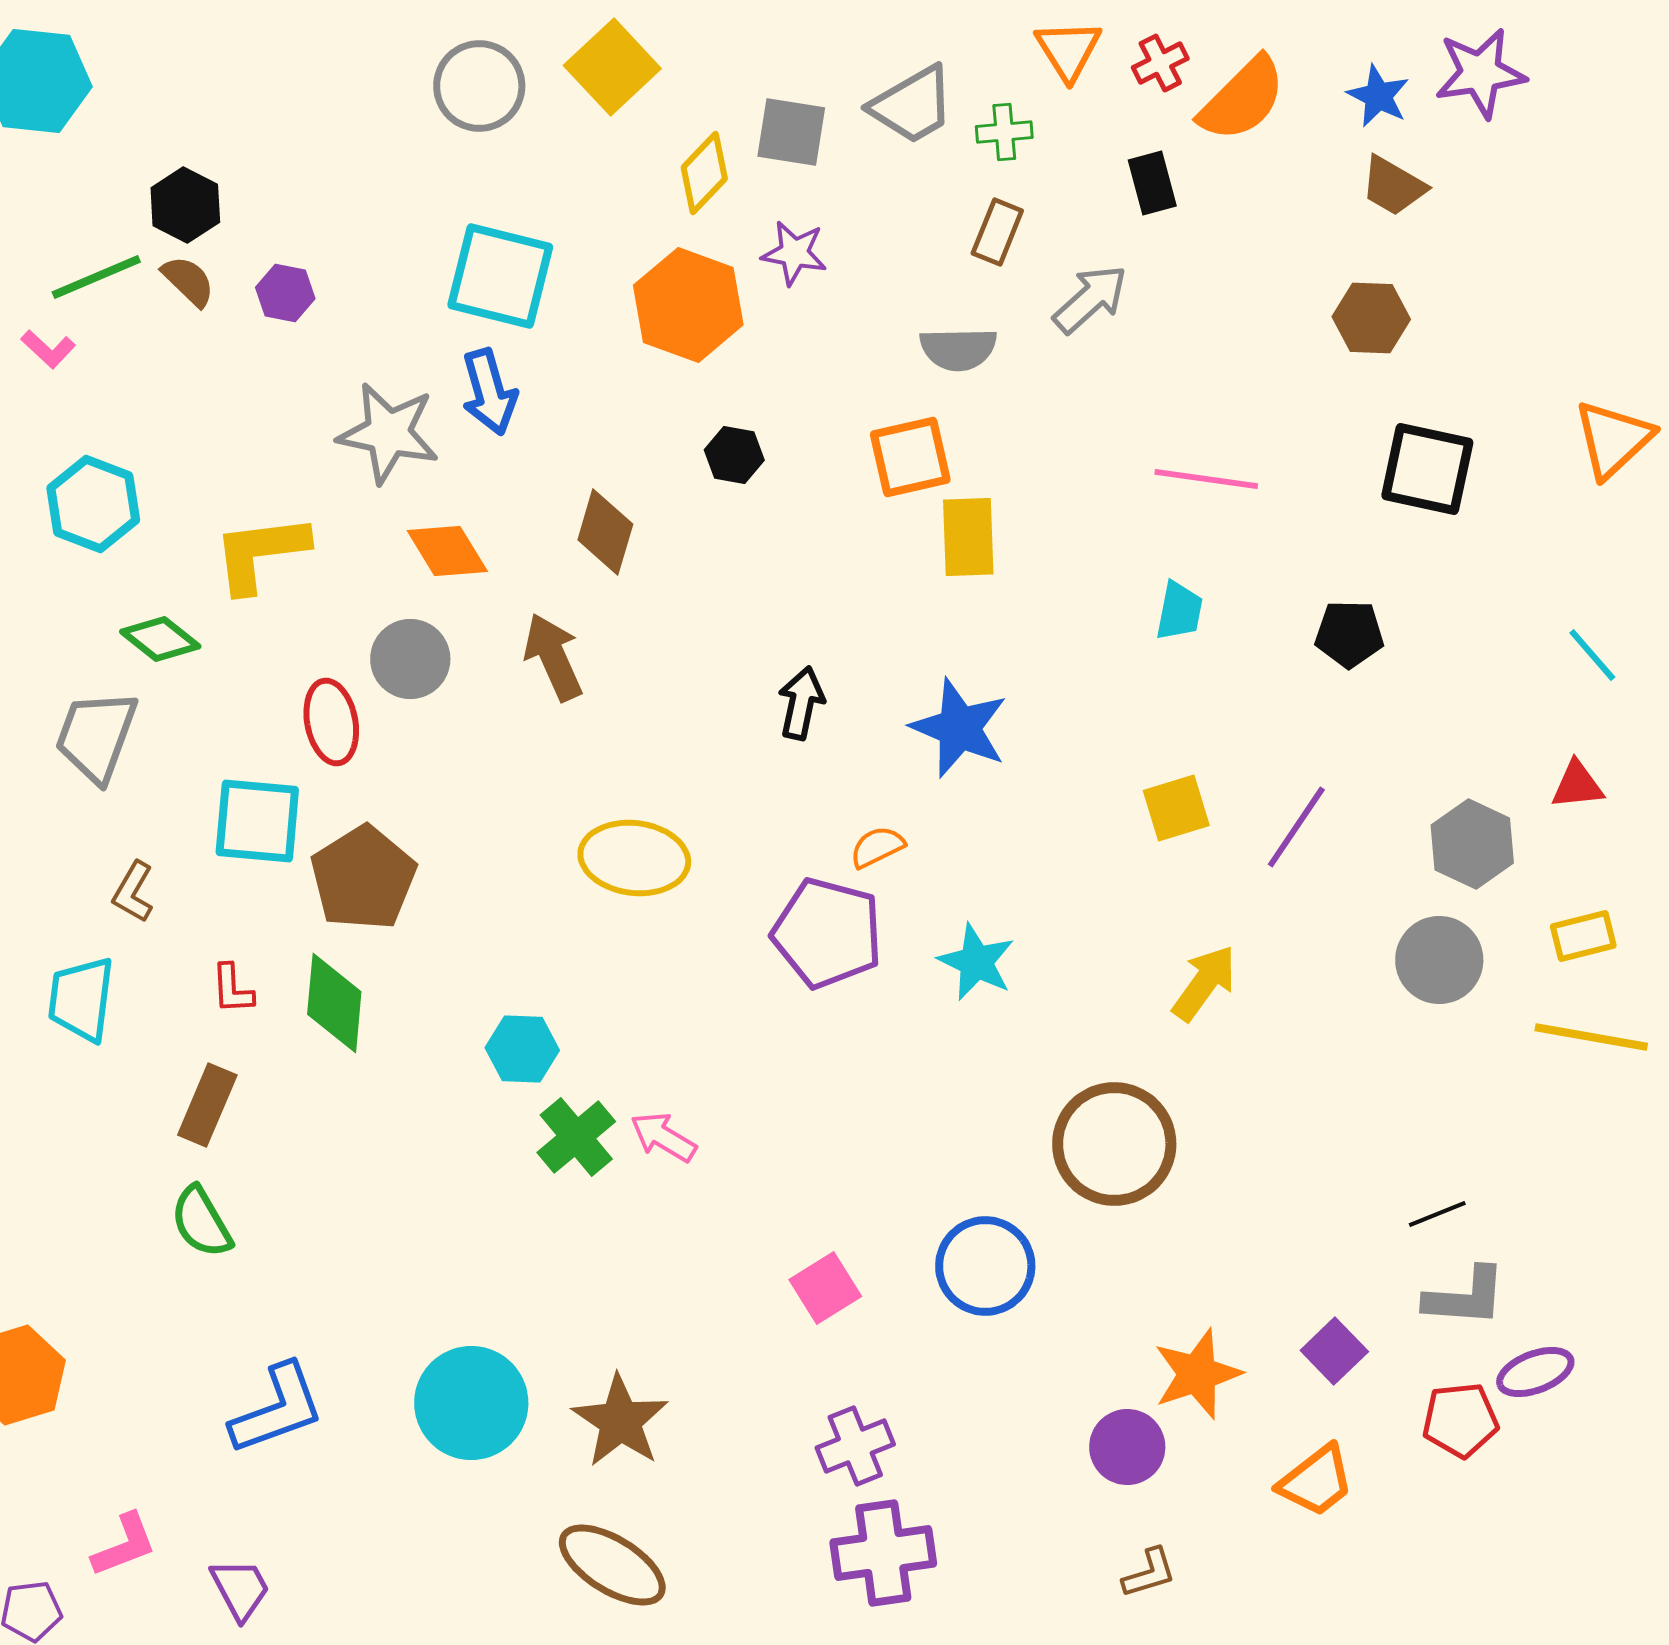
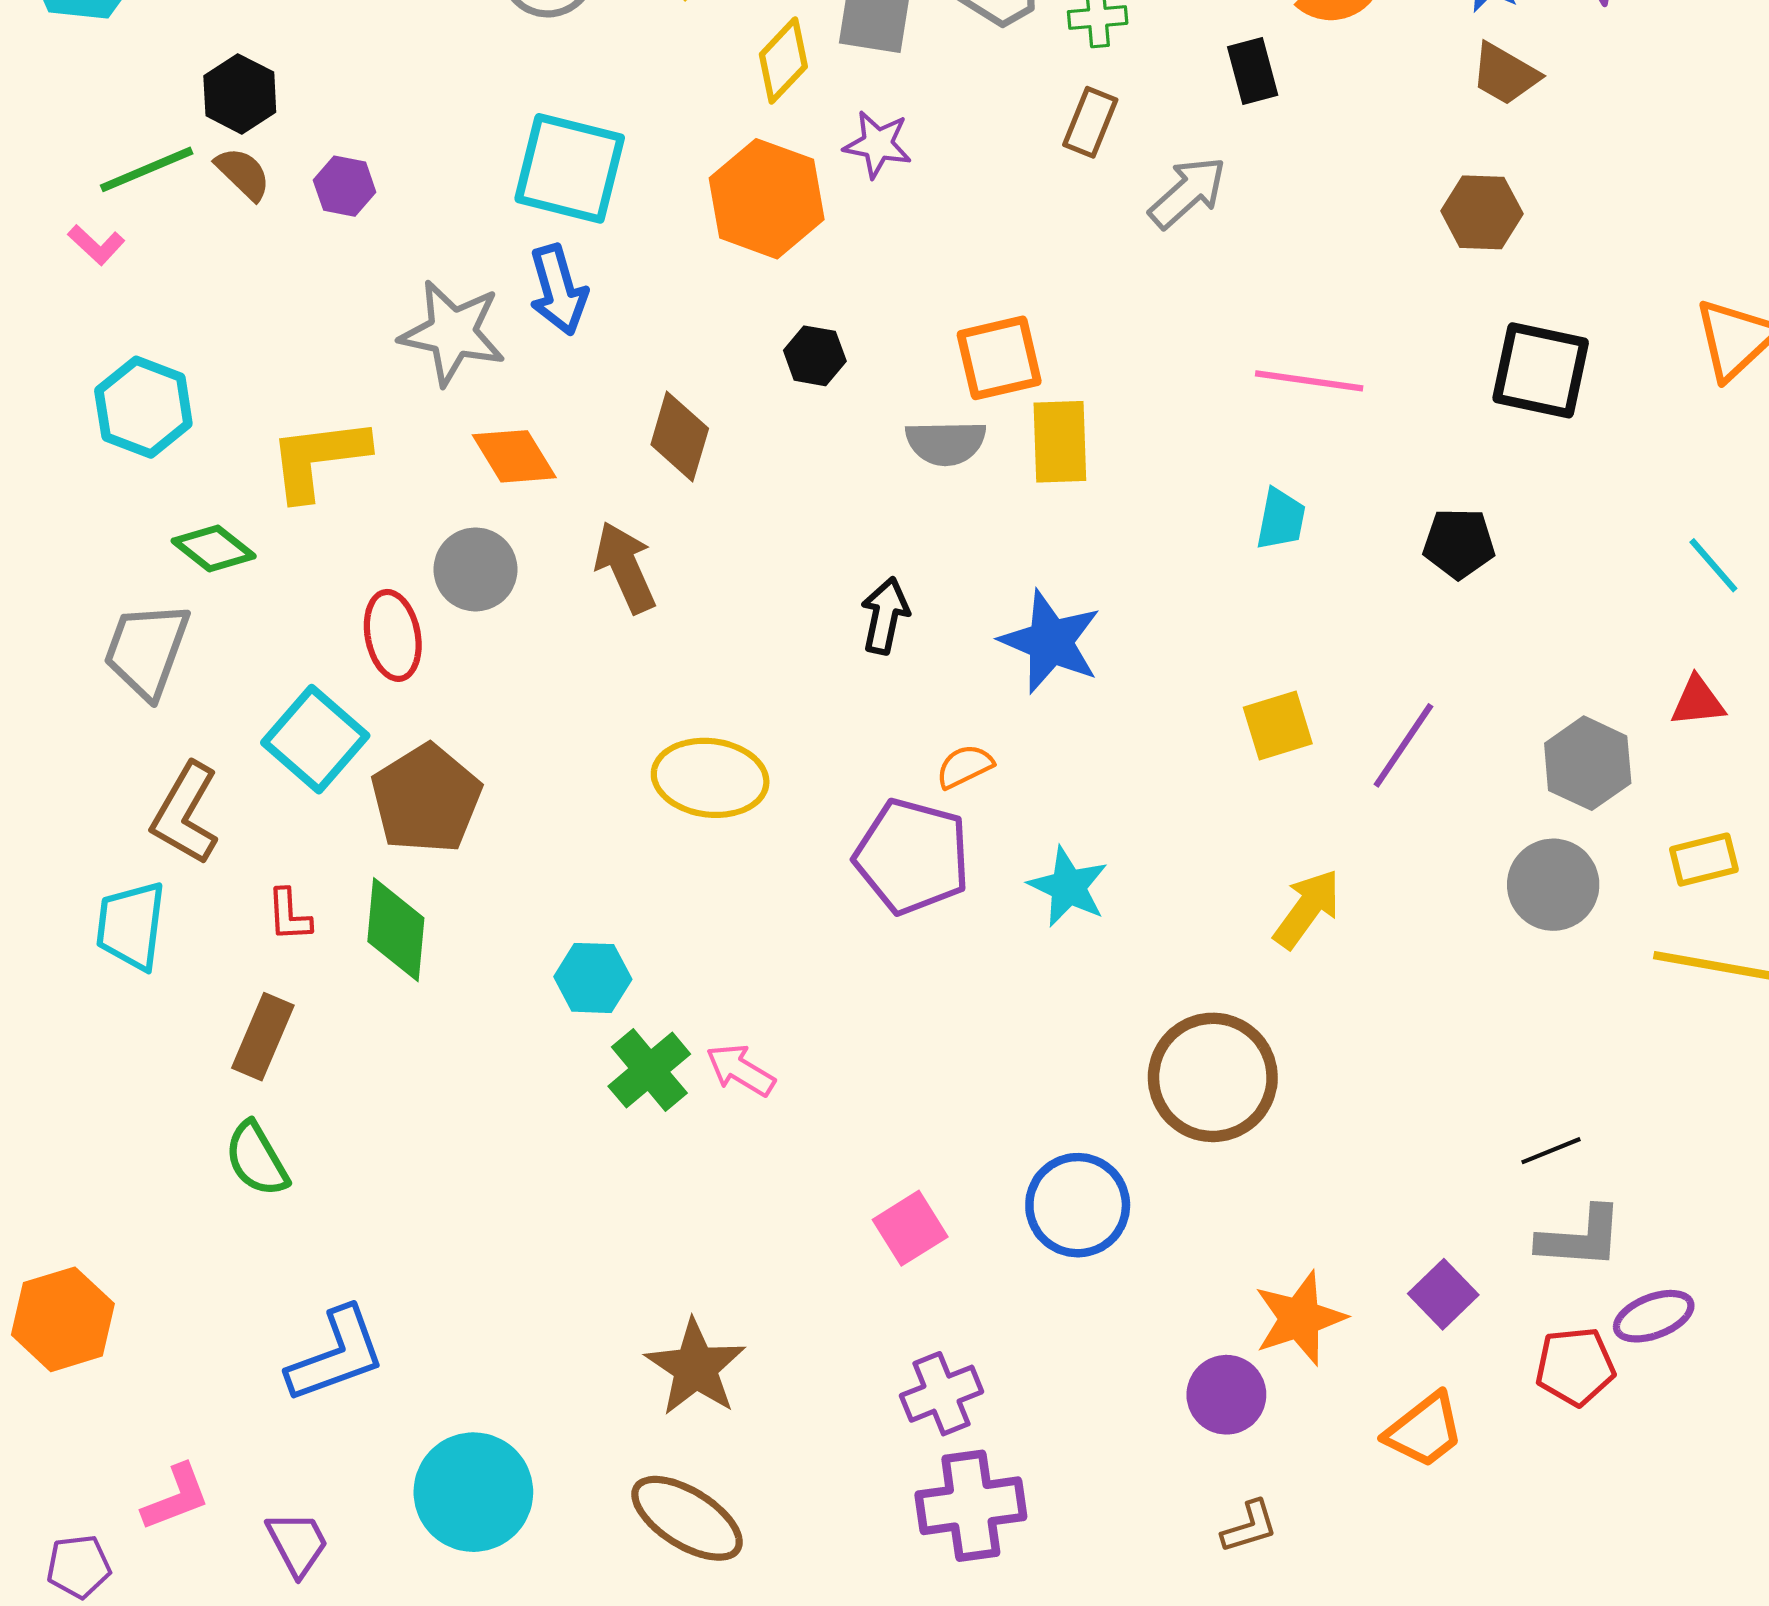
gray semicircle: (958, 349) -> (946, 443), moved
cyan square: (257, 821) -> (315, 739), turned 36
brown L-shape: (133, 892) -> (185, 813), size x1.6
cyan circle: (471, 1403) -> (473, 1492), moved

